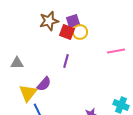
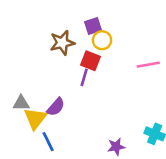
brown star: (49, 21) -> (62, 43), moved
red square: (67, 32) -> (90, 61), moved
gray triangle: (17, 63) -> (21, 103), moved

